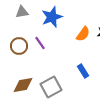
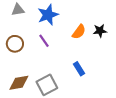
purple line: (40, 43) -> (44, 41), moved

